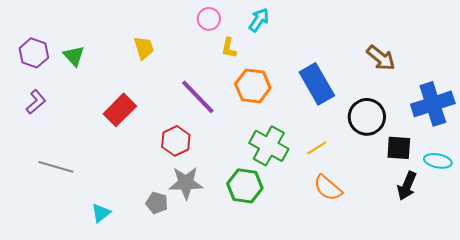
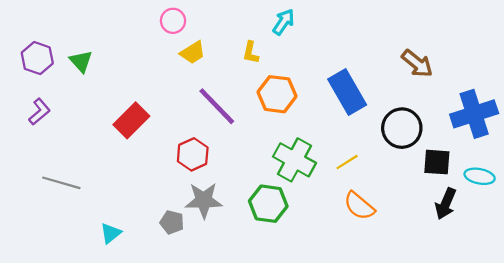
pink circle: (209, 19) -> (173, 21), moved
yellow trapezoid: (144, 48) -> (193, 53), moved, turned 75

